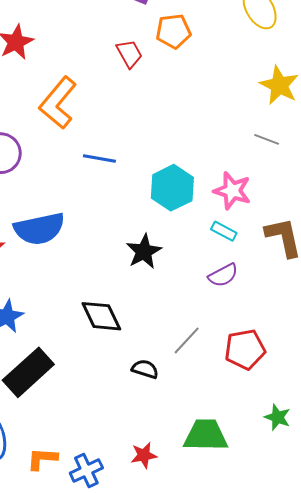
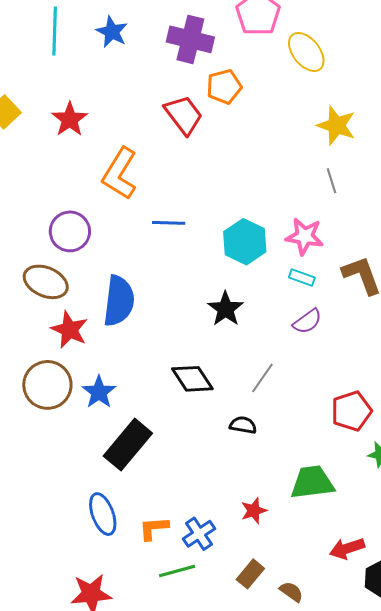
red trapezoid: (129, 54) -> (184, 115), size x1.4
gray line: (267, 139) -> (331, 181), turned 60
blue semicircle: (39, 229) -> (119, 301), turned -63
gray line: (187, 340) -> (262, 378), moved
red pentagon: (245, 349) -> (351, 411), moved

